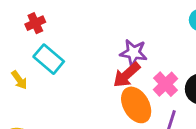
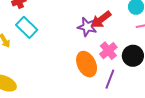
red arrow: (127, 75) -> (101, 20), moved

